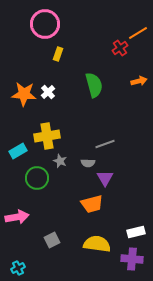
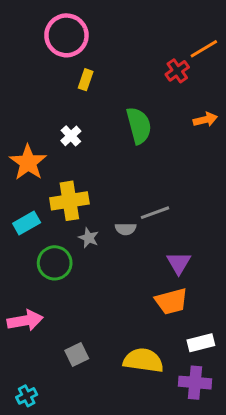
orange star: (24, 94) -> (28, 162), moved, turned 30
gray semicircle: (88, 163) -> (126, 229), moved
purple triangle: (105, 178) -> (179, 263), moved
orange trapezoid: (92, 204) -> (171, 301), moved

